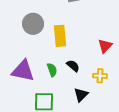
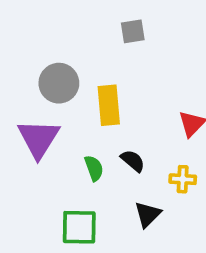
purple triangle: (23, 71) -> (39, 139), moved, turned 50

